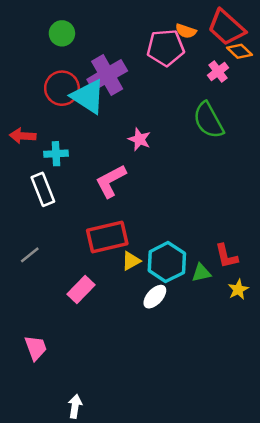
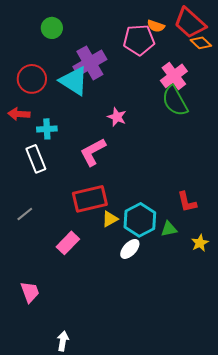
pink cross: (218, 71) -> (174, 76), moved, size x1.5
red circle: (62, 88) -> (32, 79), moved
red L-shape: (226, 256) -> (187, 202), moved

